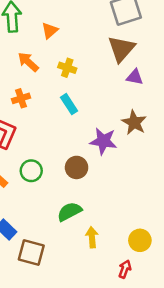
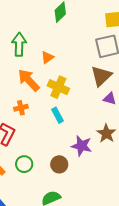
orange arrow: (28, 62) -> (29, 80), size x1.4
yellow cross: (67, 68) -> (58, 87), size x1.5

